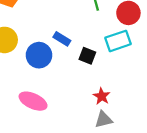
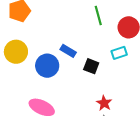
cyan rectangle: (118, 41) -> (119, 53), size x0.7

